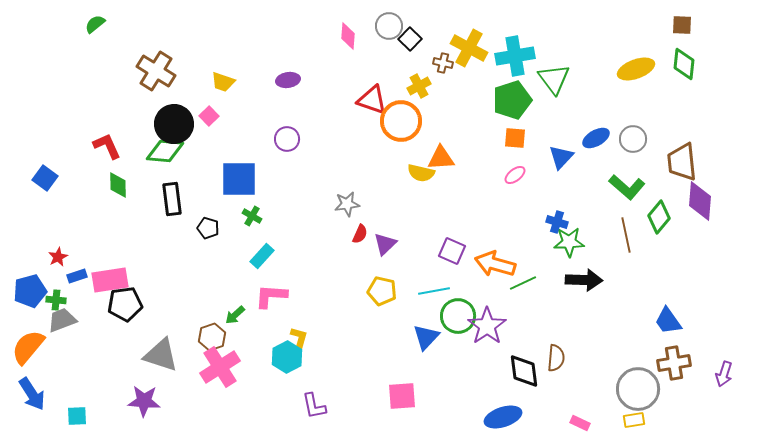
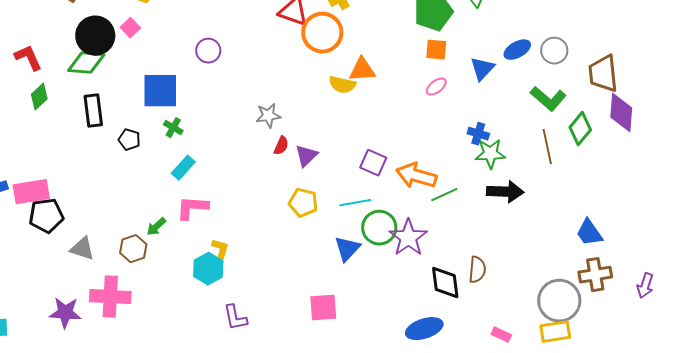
green diamond: (118, 185) -> (39, 97), turned 48
gray triangle: (161, 355) -> (82, 249), moved, size x0.7
pink cross: (220, 367) -> (110, 297), moved, turned 36
yellow rectangle: (634, 420) -> (555, 332), size x1.4

